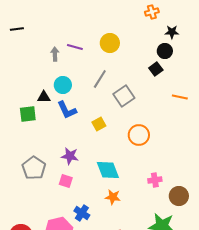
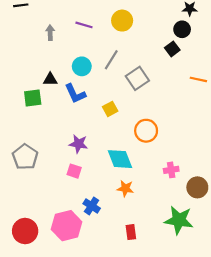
gray arrow: (55, 54) -> (50, 33), moved
cyan circle: (63, 85) -> (82, 66), moved
orange circle: (139, 135) -> (146, 131), moved
gray pentagon: (34, 168) -> (25, 157), moved

